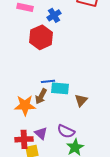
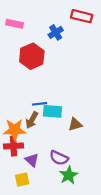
blue cross: (54, 15) -> (56, 32), moved
brown triangle: (81, 100) -> (75, 124), turned 32
red cross: (24, 139) -> (13, 146), moved

